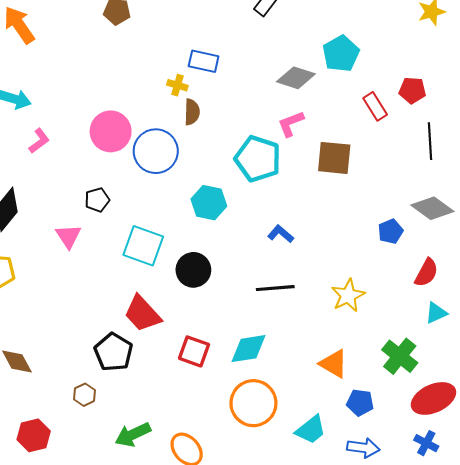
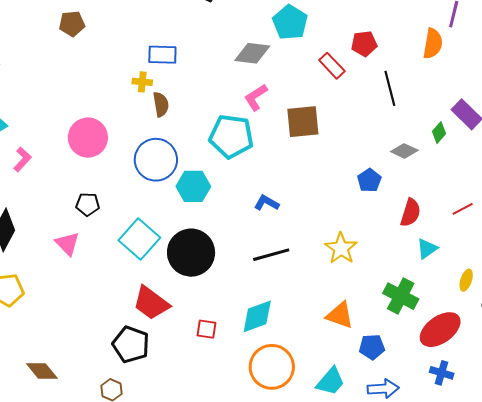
blue circle: (156, 151) -> (156, 160), moved
black pentagon: (97, 200) -> (88, 204), turned 30
gray diamond: (432, 208) -> (404, 151), size x0.7
cyan square: (143, 246) -> (139, 239), turned 33
black circle: (193, 270) -> (191, 253), size x1.4
red square: (194, 351) -> (206, 329), size x0.7

